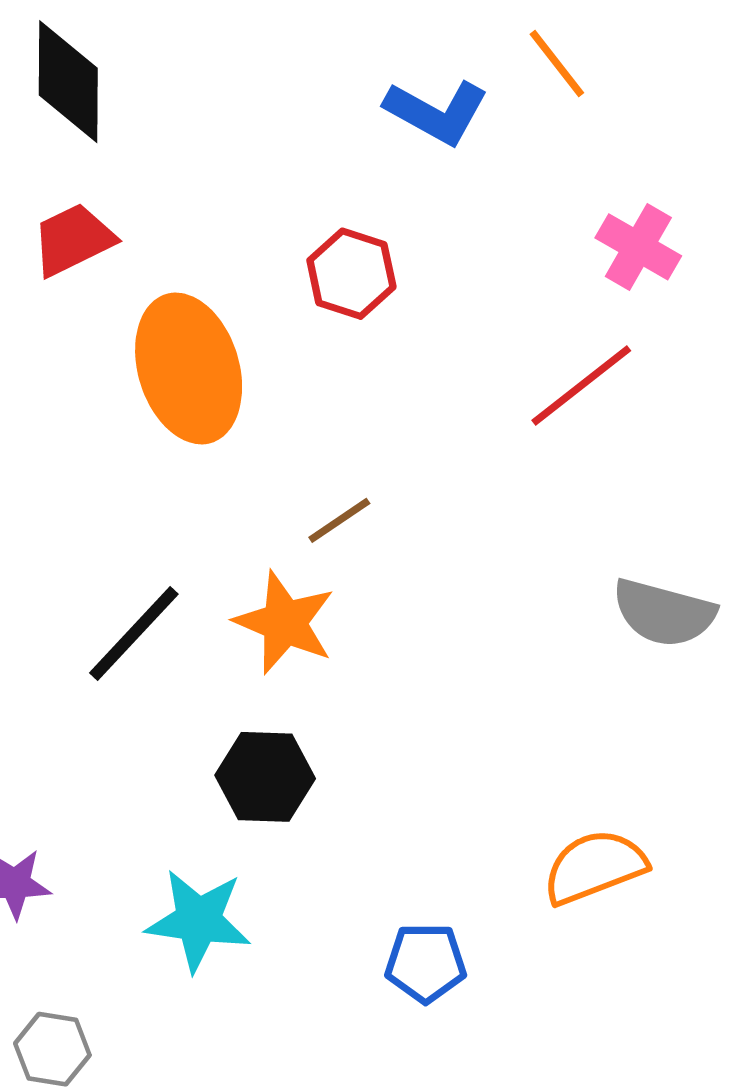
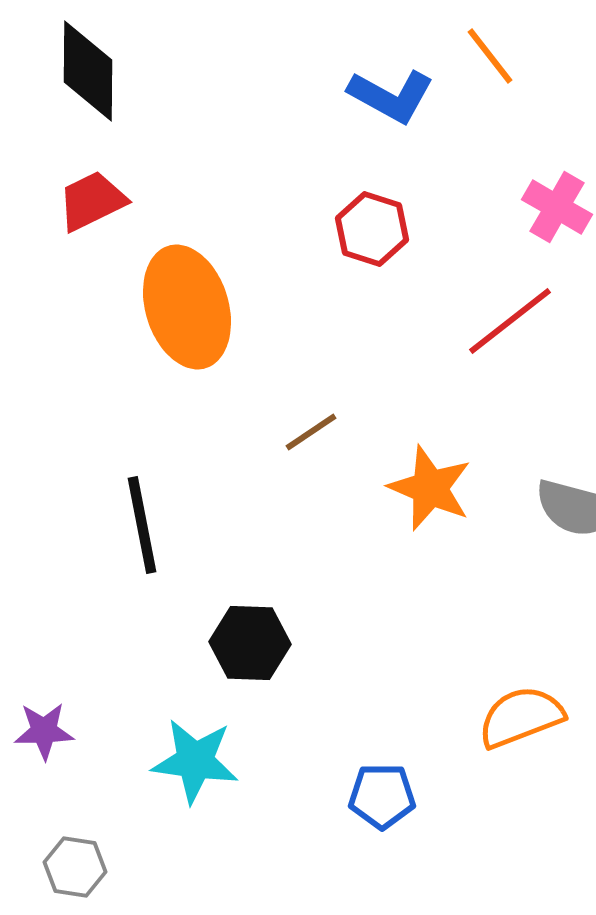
red hexagon: (351, 274) -> (372, 229), moved
orange star: (285, 623) -> (430, 488), moved
black line: (134, 633) -> (142, 525), turned -54

